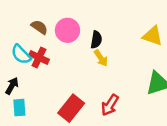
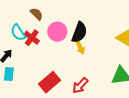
pink circle: (67, 30) -> (57, 32), moved
black semicircle: (96, 40) -> (79, 32), size x1.5

